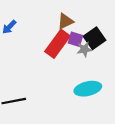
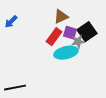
red rectangle: (57, 44) -> (54, 37), size x0.7
cyan ellipse: (88, 89) -> (66, 53), moved

